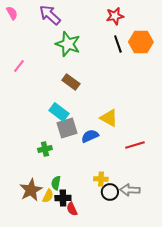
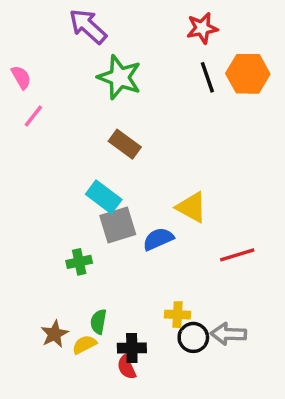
pink semicircle: (12, 13) -> (21, 77), moved
brown star: (31, 190) -> (54, 334), size x0.7
yellow semicircle: (48, 196) -> (84, 344), turned -144
black cross: (63, 198) -> (132, 348), moved

